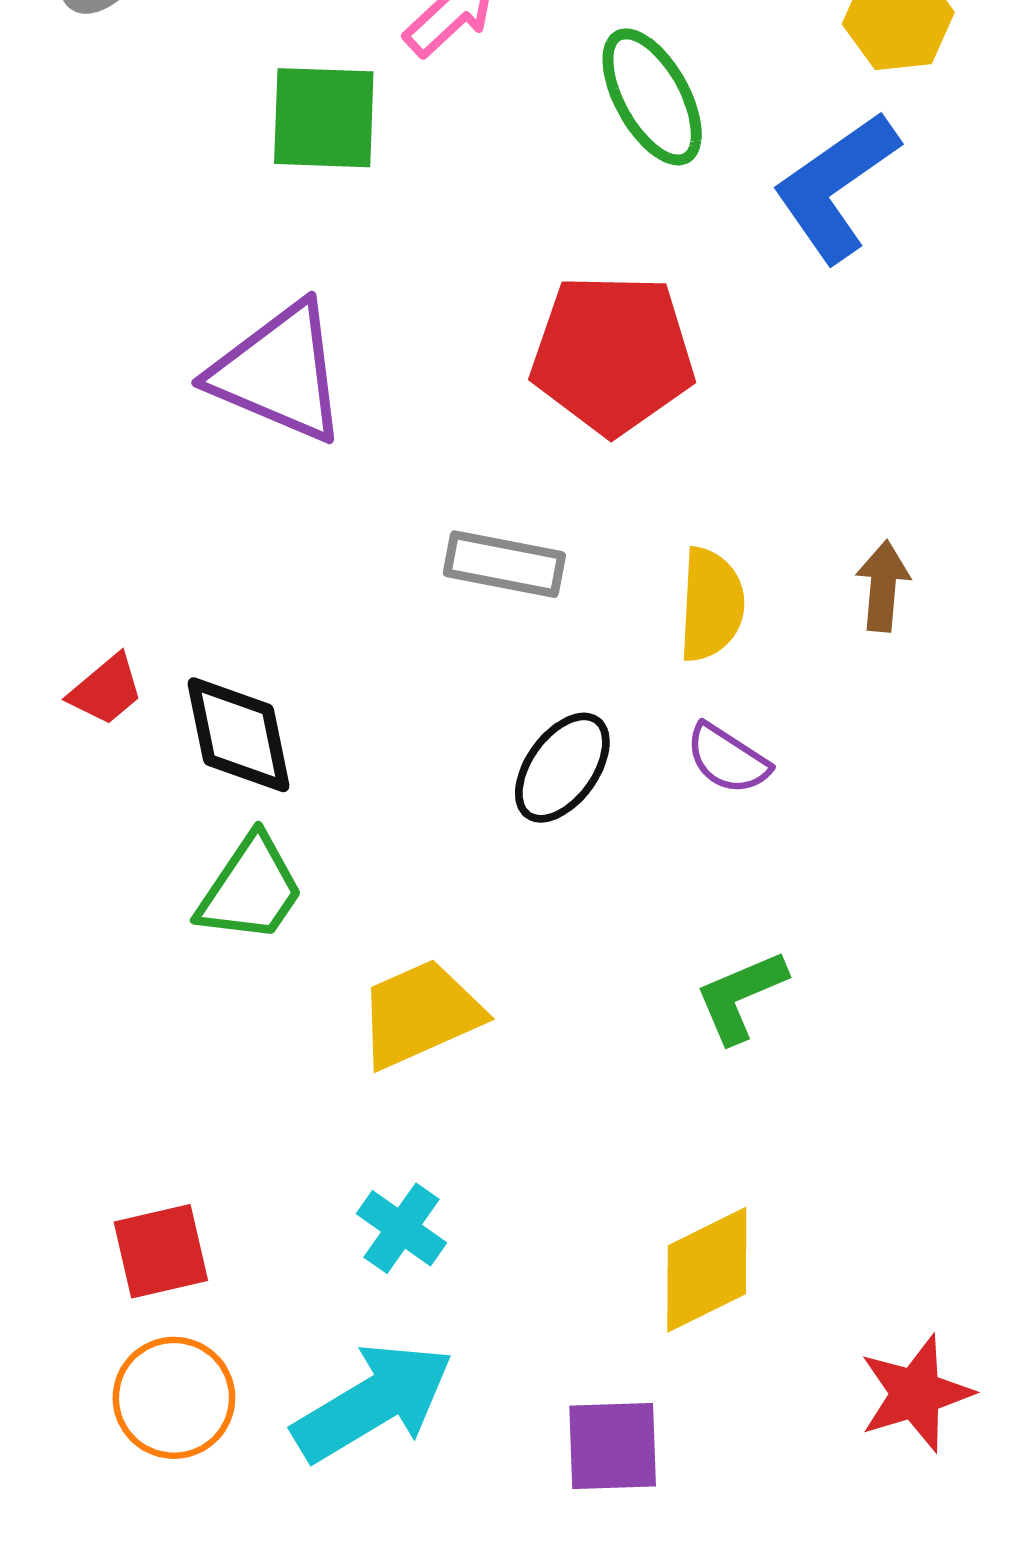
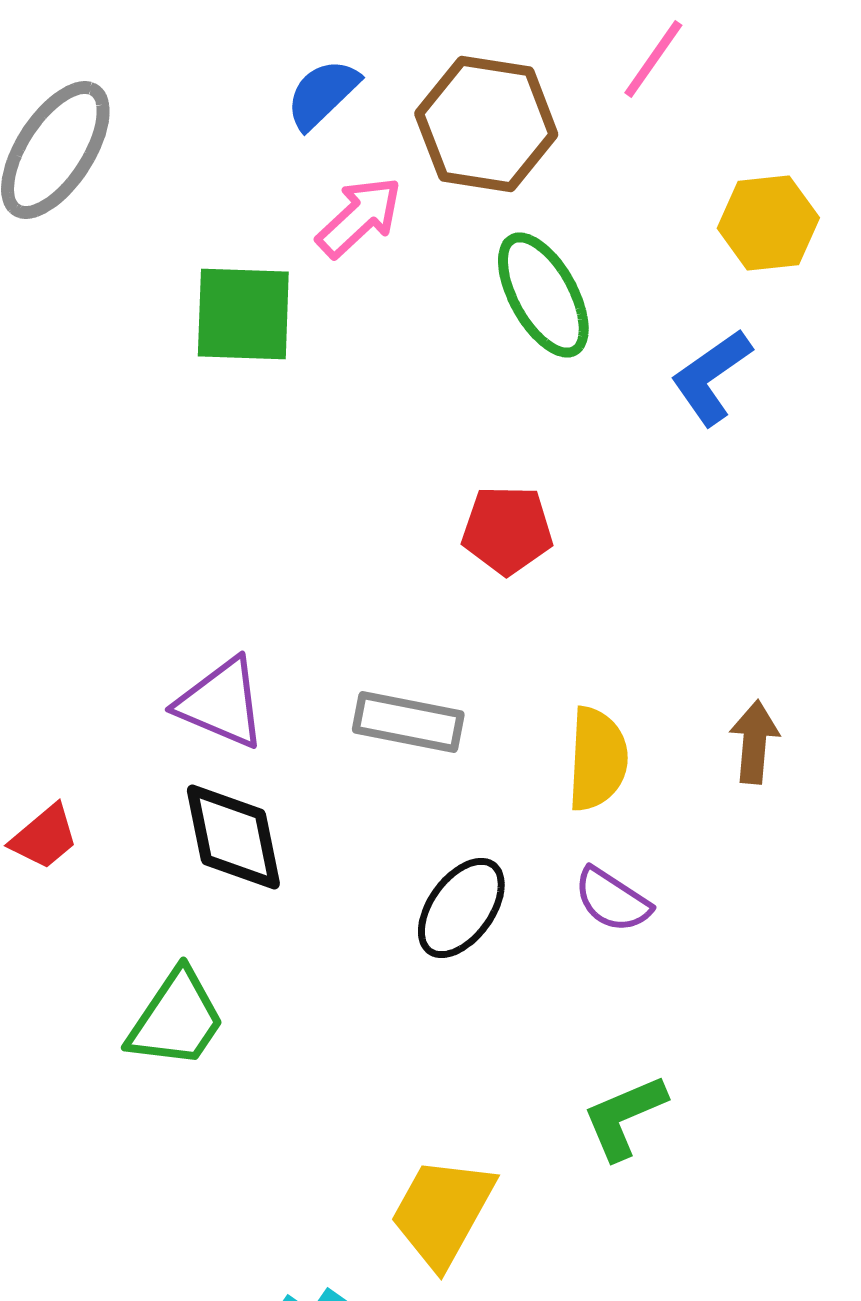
blue L-shape: (836, 187) -> (711, 377), size x0.7
red pentagon: (613, 354) -> (507, 530), size x0.6
purple triangle: (279, 373) -> (221, 703), moved, size x0.7
black diamond: (239, 735) -> (233, 837), moved
yellow trapezoid: (420, 1014) -> (442, 1212), moved, turned -37

